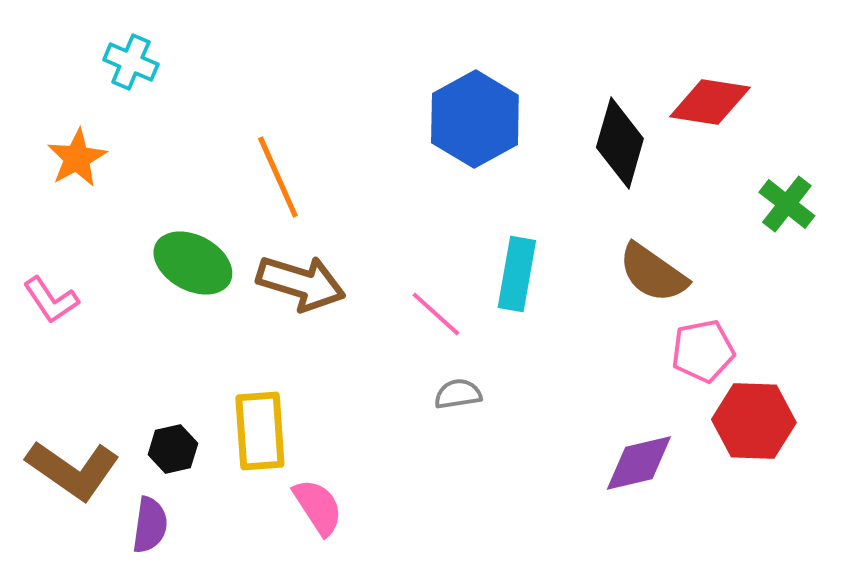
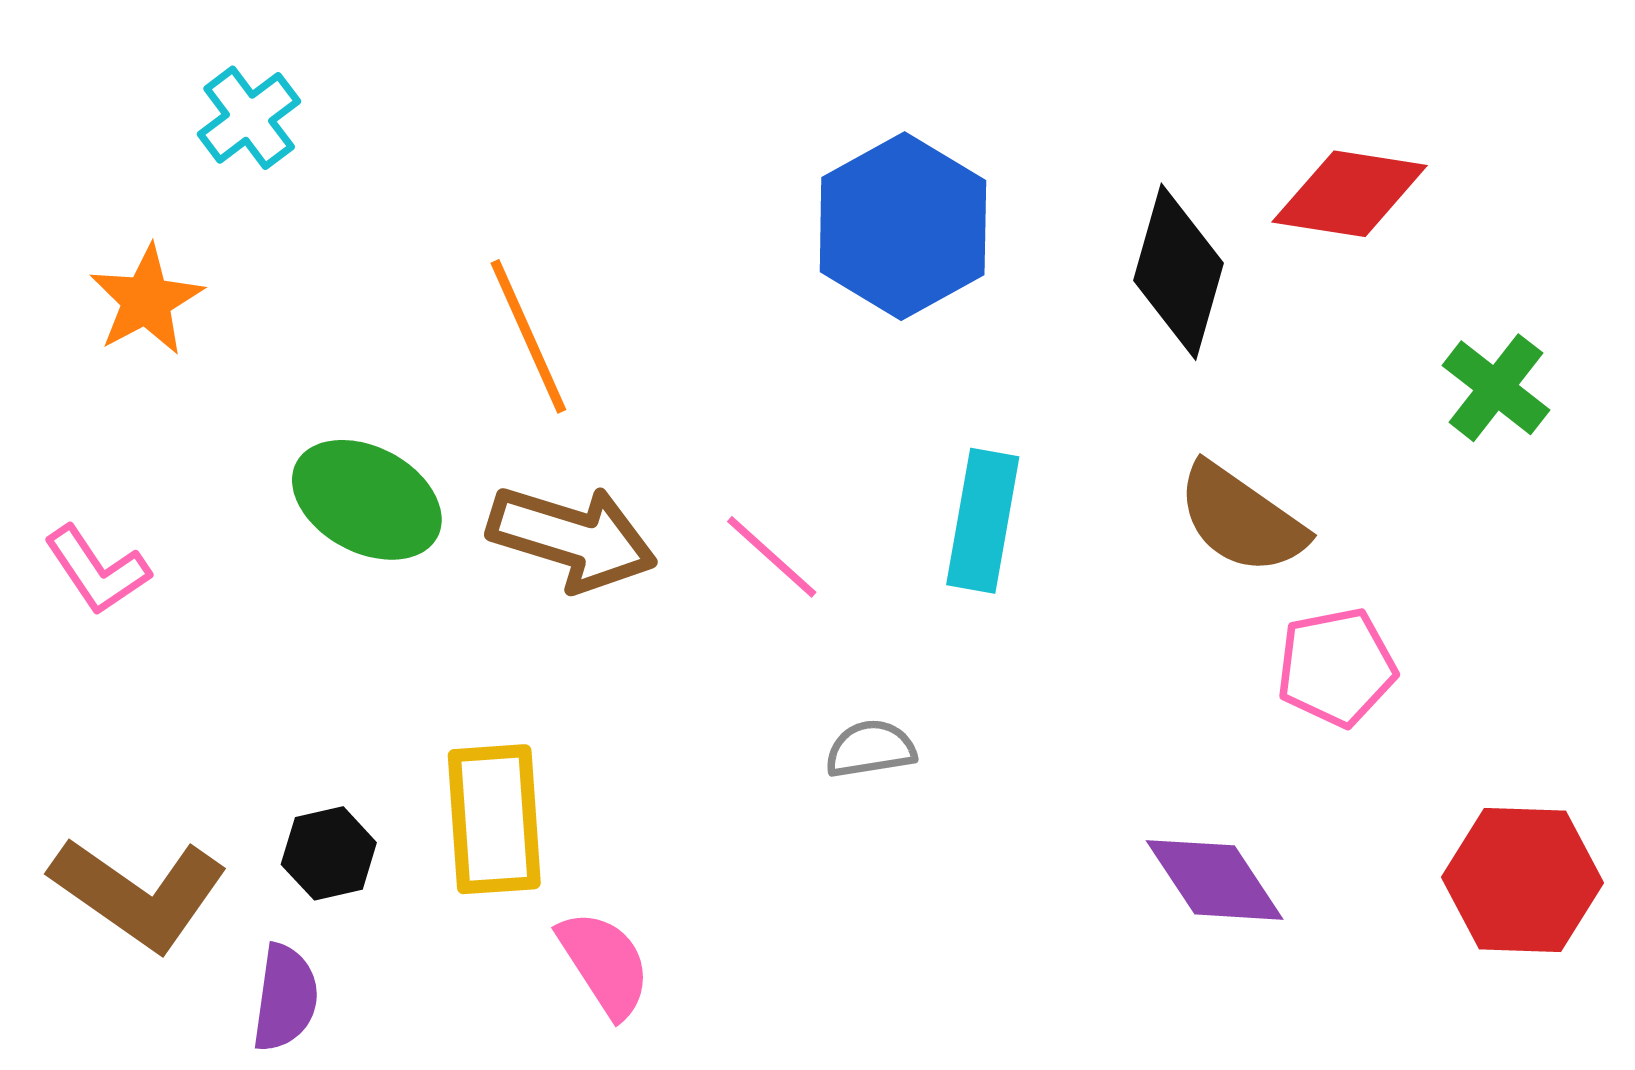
cyan cross: (131, 62) -> (249, 118), turned 30
pink line: (436, 314) -> (772, 557), moved
red hexagon: (754, 421) -> (1523, 880), moved
purple diamond: (639, 463) -> (1215, 880), turned 70

